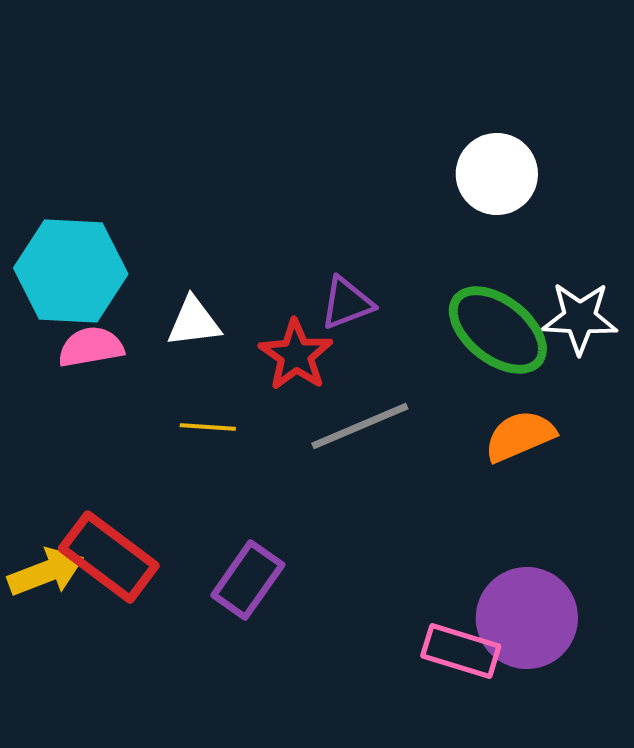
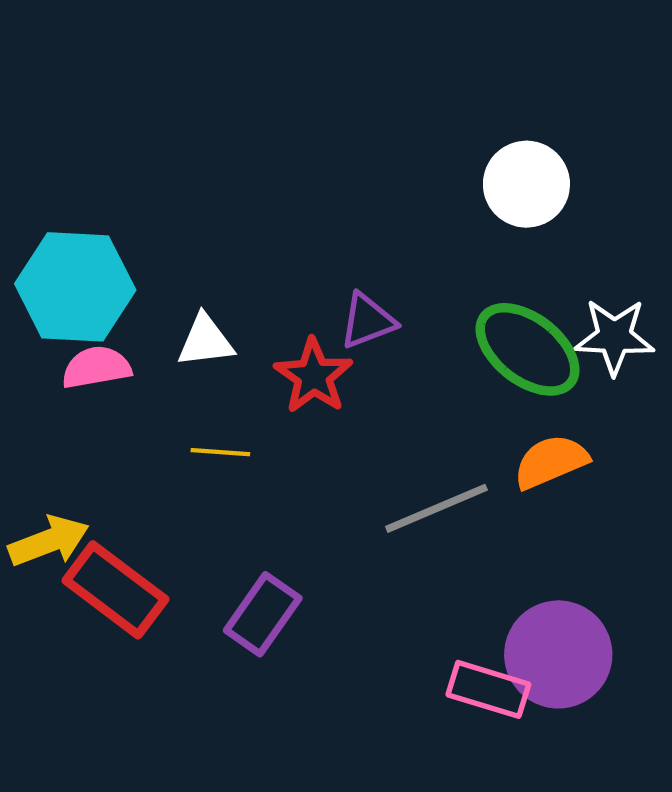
gray line: (360, 426) -> (436, 508), moved
yellow arrow: (46, 572) -> (49, 541), moved

